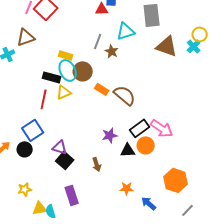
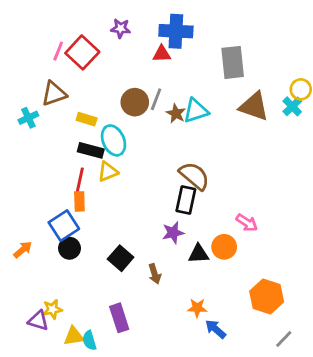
cyan triangle: (126, 31) -> (196, 111), moved
yellow rectangle: (66, 55) -> (87, 119), moved
brown circle: (83, 71) -> (135, 102), moved
orange rectangle: (102, 89) -> (79, 201), moved, turned 56
black rectangle: (140, 128) -> (186, 200), moved, turned -42
pink arrow: (162, 128) -> (247, 223), size x0.7
purple triangle: (60, 147) -> (38, 321), moved
black circle: (25, 149) -> (70, 248), moved
black square: (65, 160) -> (121, 258), moved
blue arrow: (149, 203) -> (216, 329), moved

